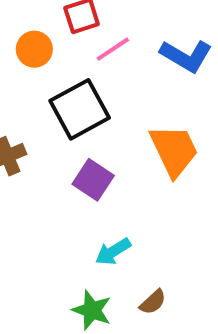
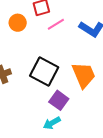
black square: (80, 109) -> (44, 72), moved, turned -36
purple square: (93, 180) -> (59, 100), moved

